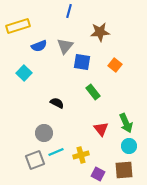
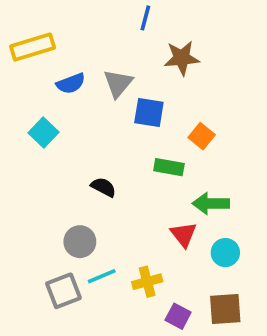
blue line: (69, 11) -> (145, 18), moved
orange square: (115, 65) -> (202, 136), moved
green rectangle: (93, 92) -> (169, 167), turned -42
green arrow: (126, 123) -> (211, 203), moved, turned 114
cyan circle: (129, 146) -> (225, 253), moved

